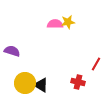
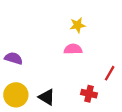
pink semicircle: (55, 24) -> (73, 49), moved
yellow circle: (25, 83) -> (16, 95), moved

